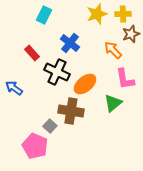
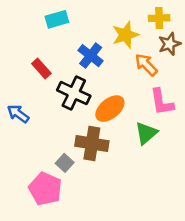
yellow star: (97, 14) -> (125, 35), moved
cyan rectangle: (44, 15) -> (57, 19), turned 48

